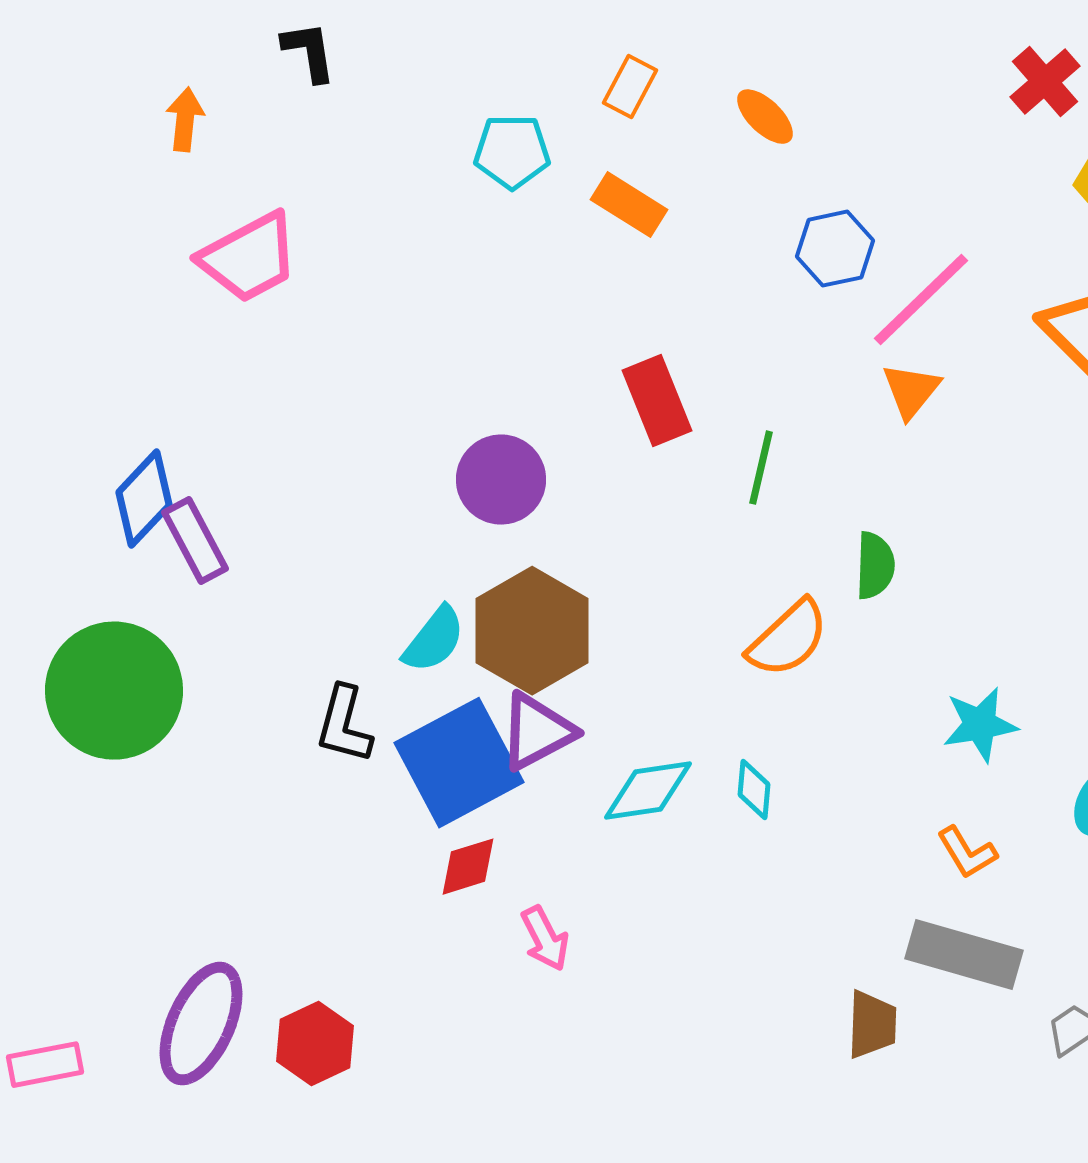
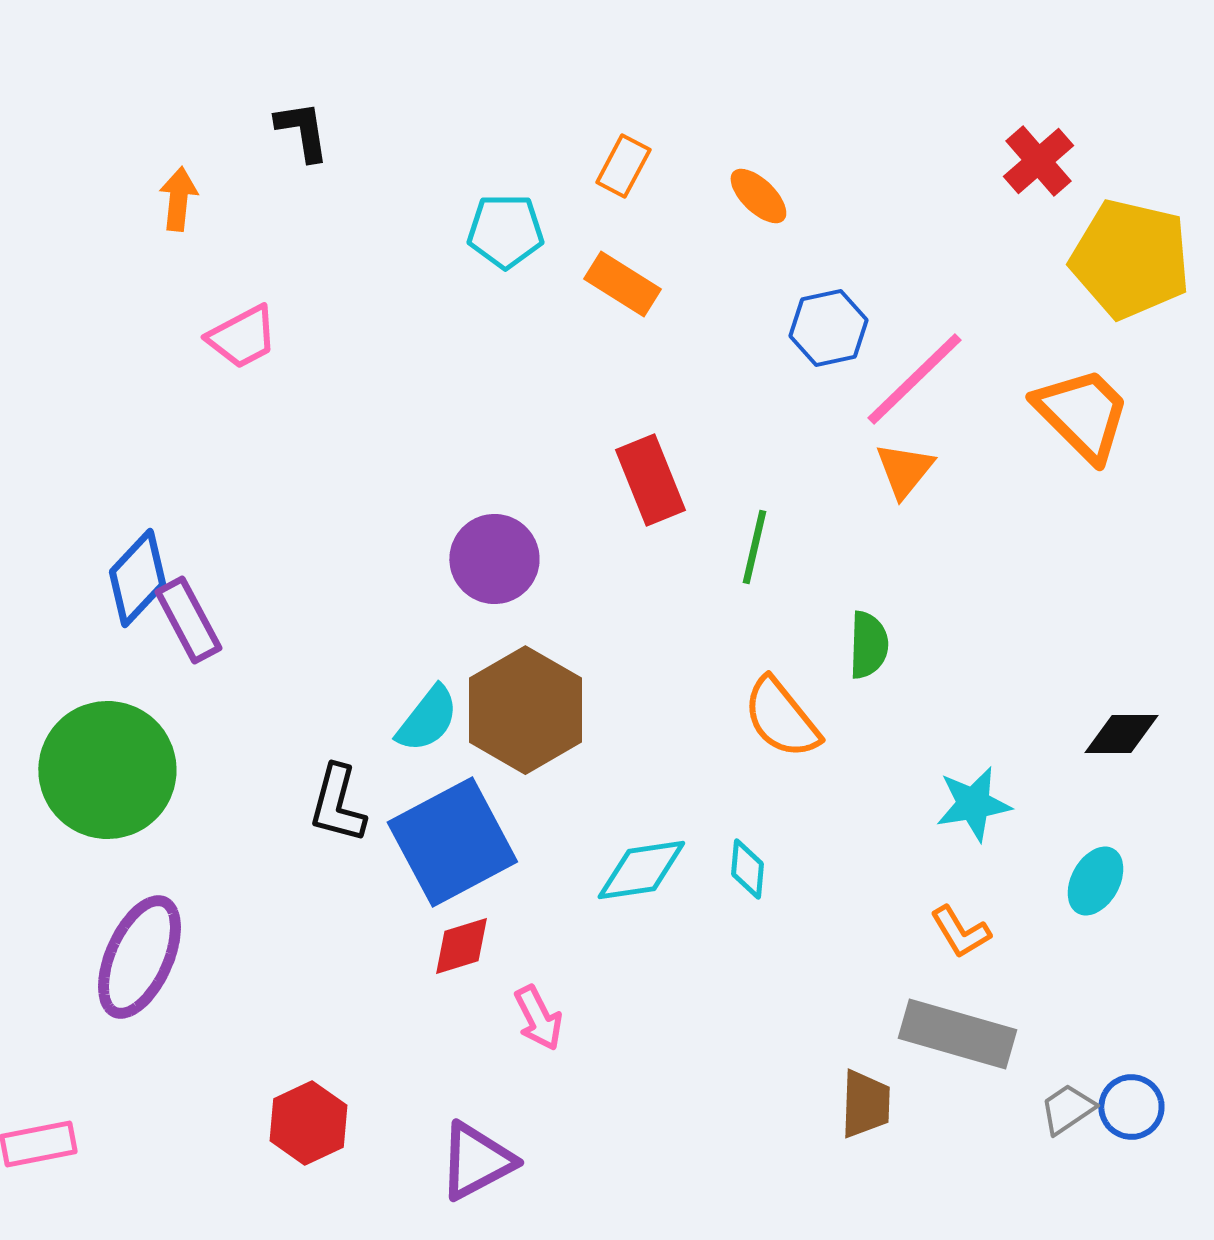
pink trapezoid: (249, 258) -> (242, 337), size x0.7
orange semicircle: (788, 639) -> (781, 718), turned 94
purple triangle: (537, 732) -> (476, 1161), moved
purple ellipse: (201, 1024) -> (139, 957), moved

